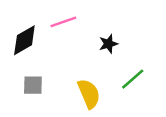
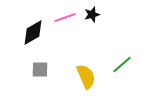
black star: (108, 44) -> (92, 14), moved

